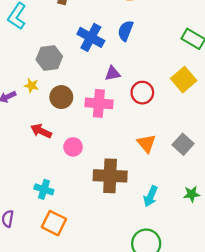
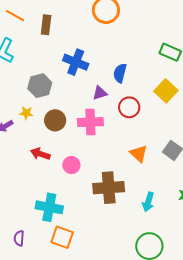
blue semicircle: (125, 31) -> (120, 73), moved
cyan cross: (44, 189) -> (49, 207), size x1.5

